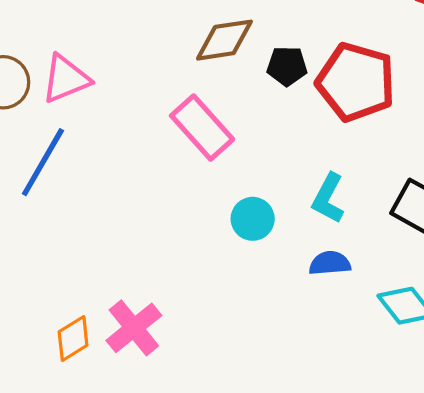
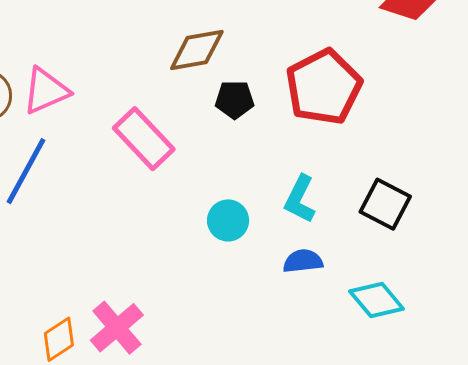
black pentagon: (287, 66) -> (235, 100), moved
red pentagon: (356, 82) -> (324, 87), turned 30
pink rectangle: (202, 127) -> (144, 139), moved

